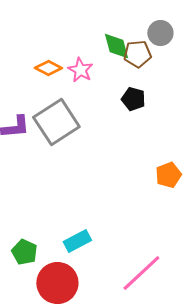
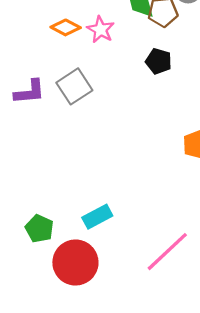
gray square: (56, 122) -> (74, 86), size x0.7

